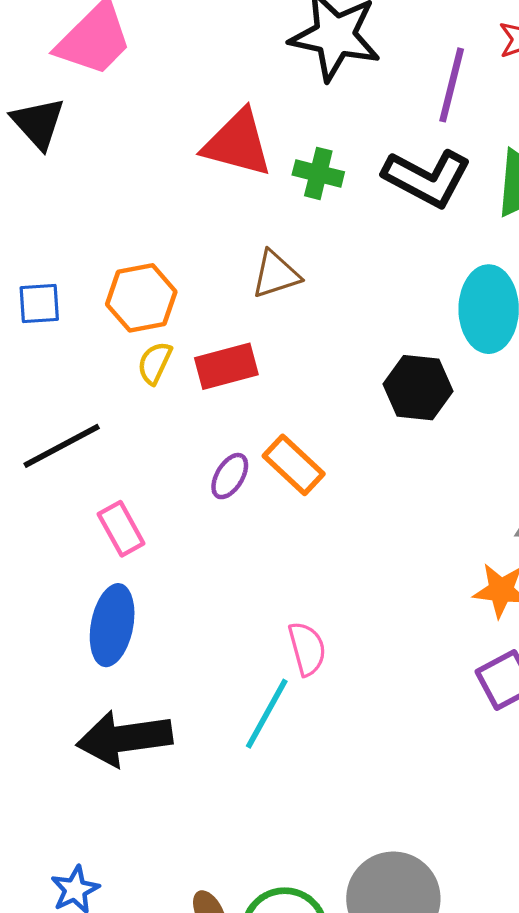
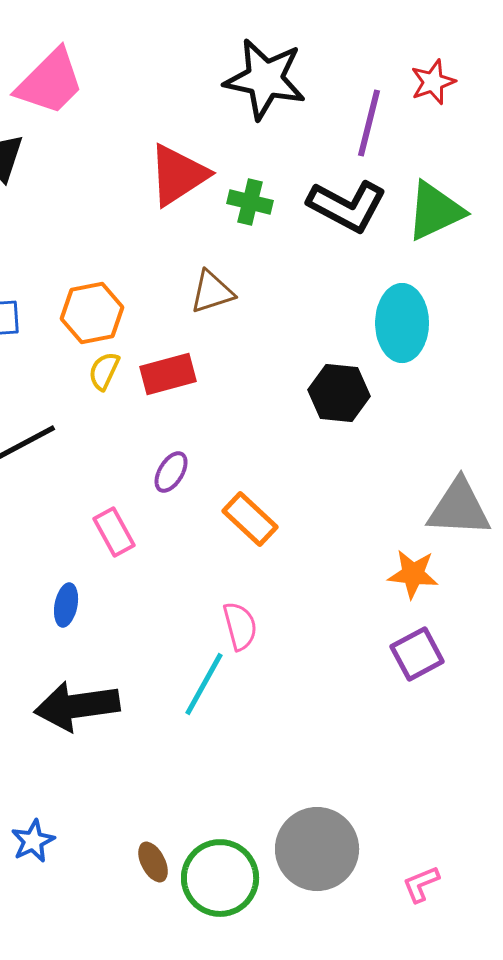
red triangle: (238, 143) -> (178, 175), turned -48
orange rectangle: (294, 465) -> (250, 519), moved
pink rectangle: (121, 529) -> (114, 532), moved
blue ellipse: (112, 625) -> (66, 605), size x0.6

